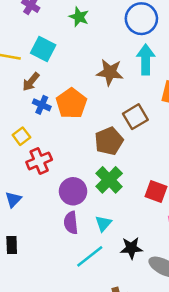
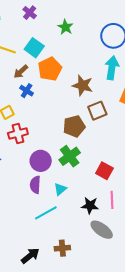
brown star: (110, 72) -> (83, 85), moved
orange pentagon: (71, 103) -> (50, 69), moved
black star: (131, 248) -> (90, 206), moved

